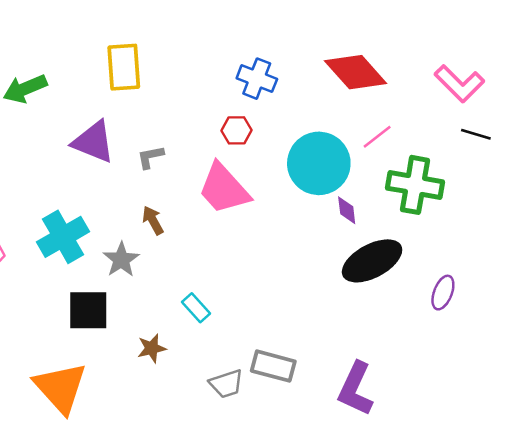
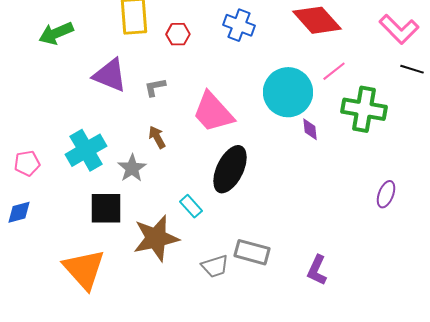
red hexagon: (237, 130) -> (178, 34), moved
black ellipse: (372, 261) -> (230, 169), moved, turned -36
brown star: (152, 348) -> (156, 238), size x2.0
purple L-shape: (356, 389) -> (317, 270), size x0.7

